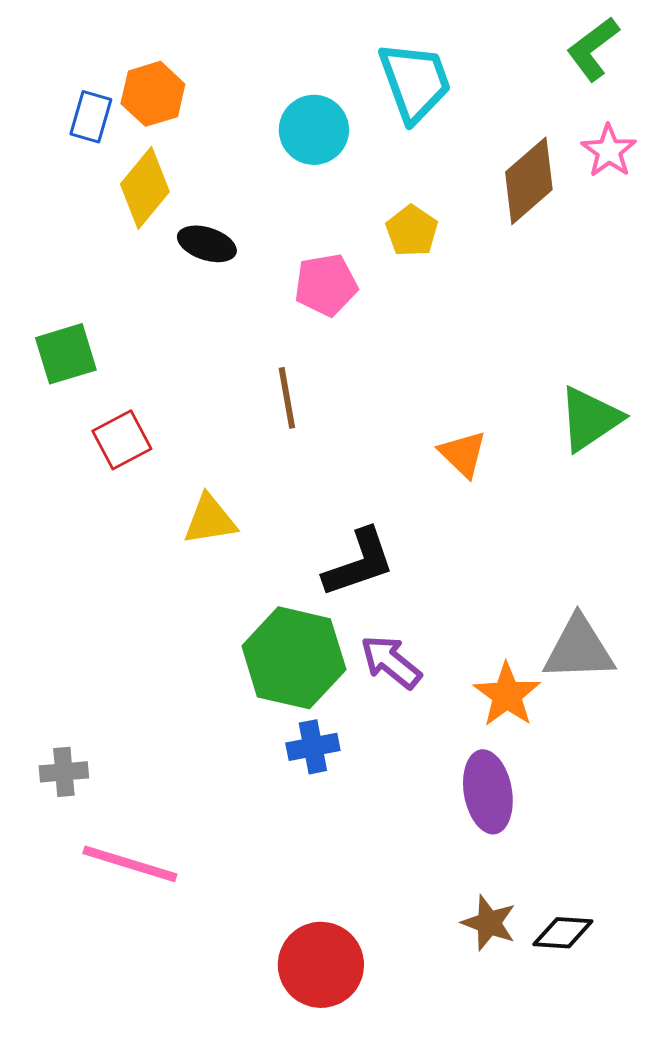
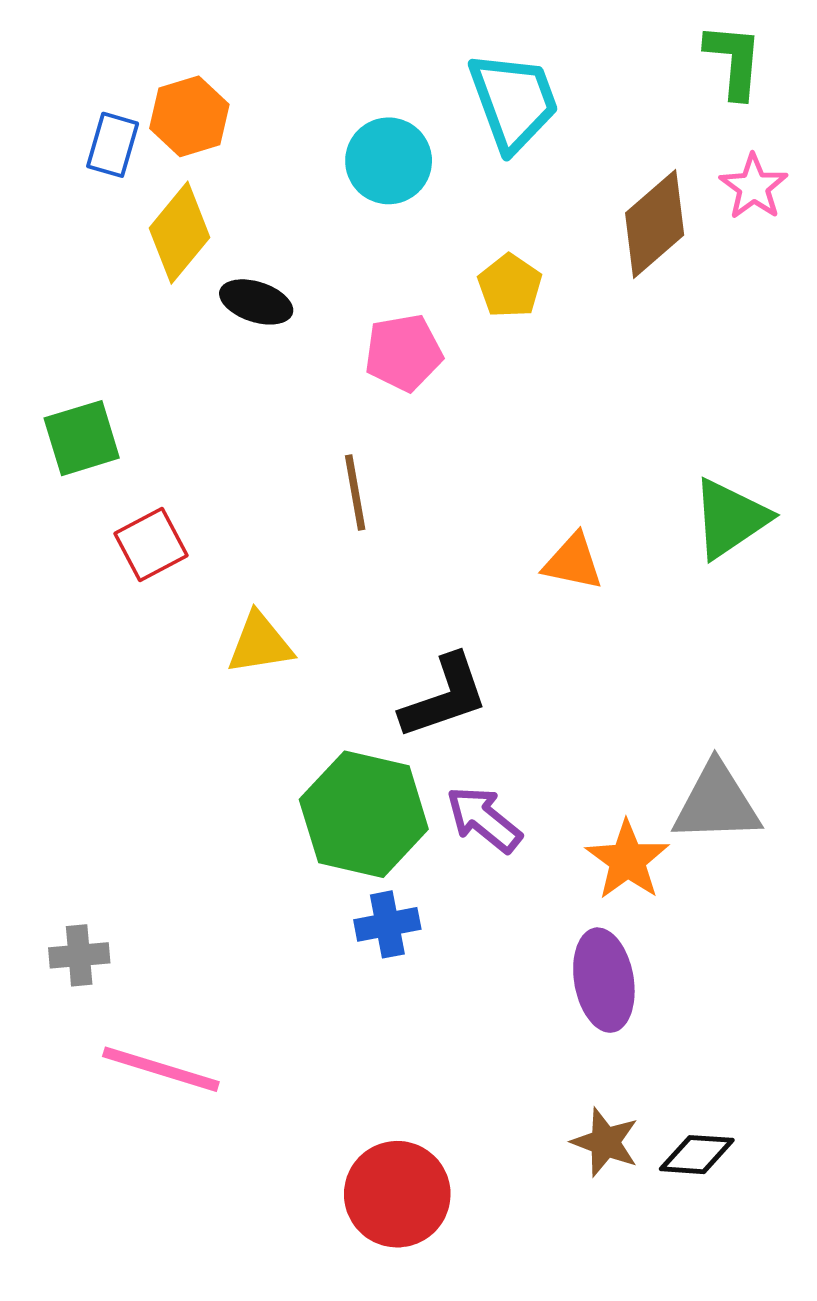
green L-shape: (593, 49) -> (734, 61), turned 132
orange triangle: (463, 454) -> (573, 562), turned -32

